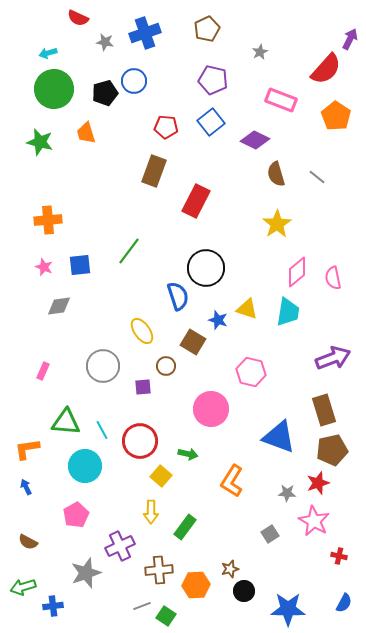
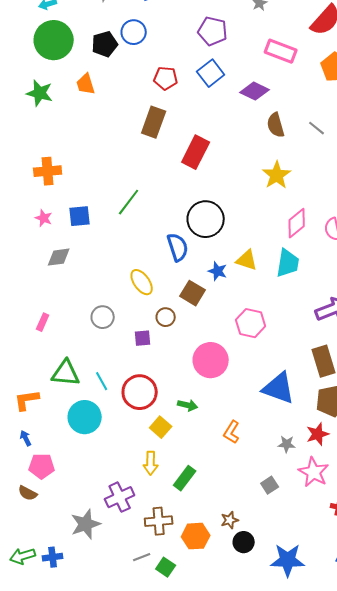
gray circle: (103, 366) -> (103, 317), size x0.7
orange L-shape: (232, 481) -> (232, 432), size x0.7
pink pentagon: (76, 515) -> (42, 466), moved, turned 30
green arrow: (23, 587) -> (23, 556), moved

